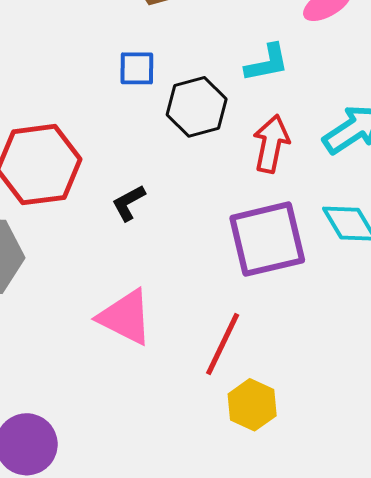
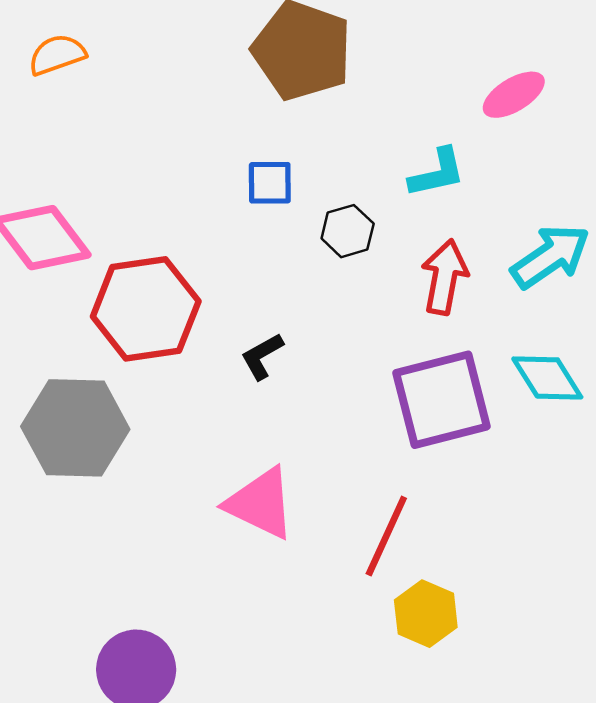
black hexagon: (197, 107) -> (348, 231), size x0.7

